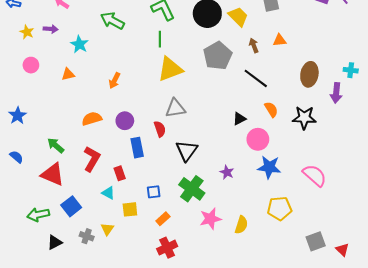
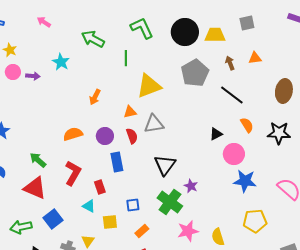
yellow trapezoid: (238, 17) -> (215, 35), turned -45
purple arrow: (51, 29) -> (33, 76), moved
green line: (160, 39) -> (126, 58), moved
pink circle: (31, 65) -> (13, 72), moved
orange triangle: (68, 74) -> (130, 112), moved
red semicircle: (160, 129) -> (132, 136), moved
purple star: (227, 172) -> (191, 186), moved
yellow semicircle: (241, 225) -> (218, 237), turned 144

